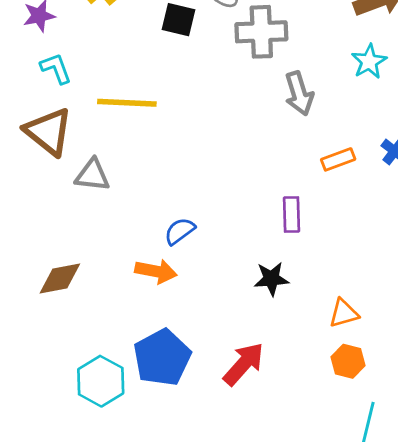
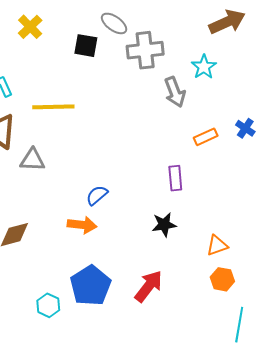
cyan star: (369, 62) -> (204, 67), moved
cyan hexagon: (101, 381) -> (48, 305), size x0.7

